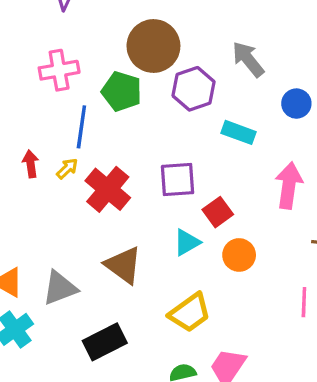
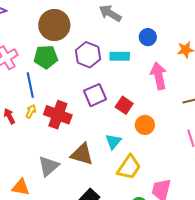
purple hexagon: (194, 89) -> (88, 55), moved
blue circle: (296, 104) -> (148, 37), moved
cyan triangle: (187, 242) -> (113, 142), moved
gray triangle: (60, 288) -> (49, 166), moved

